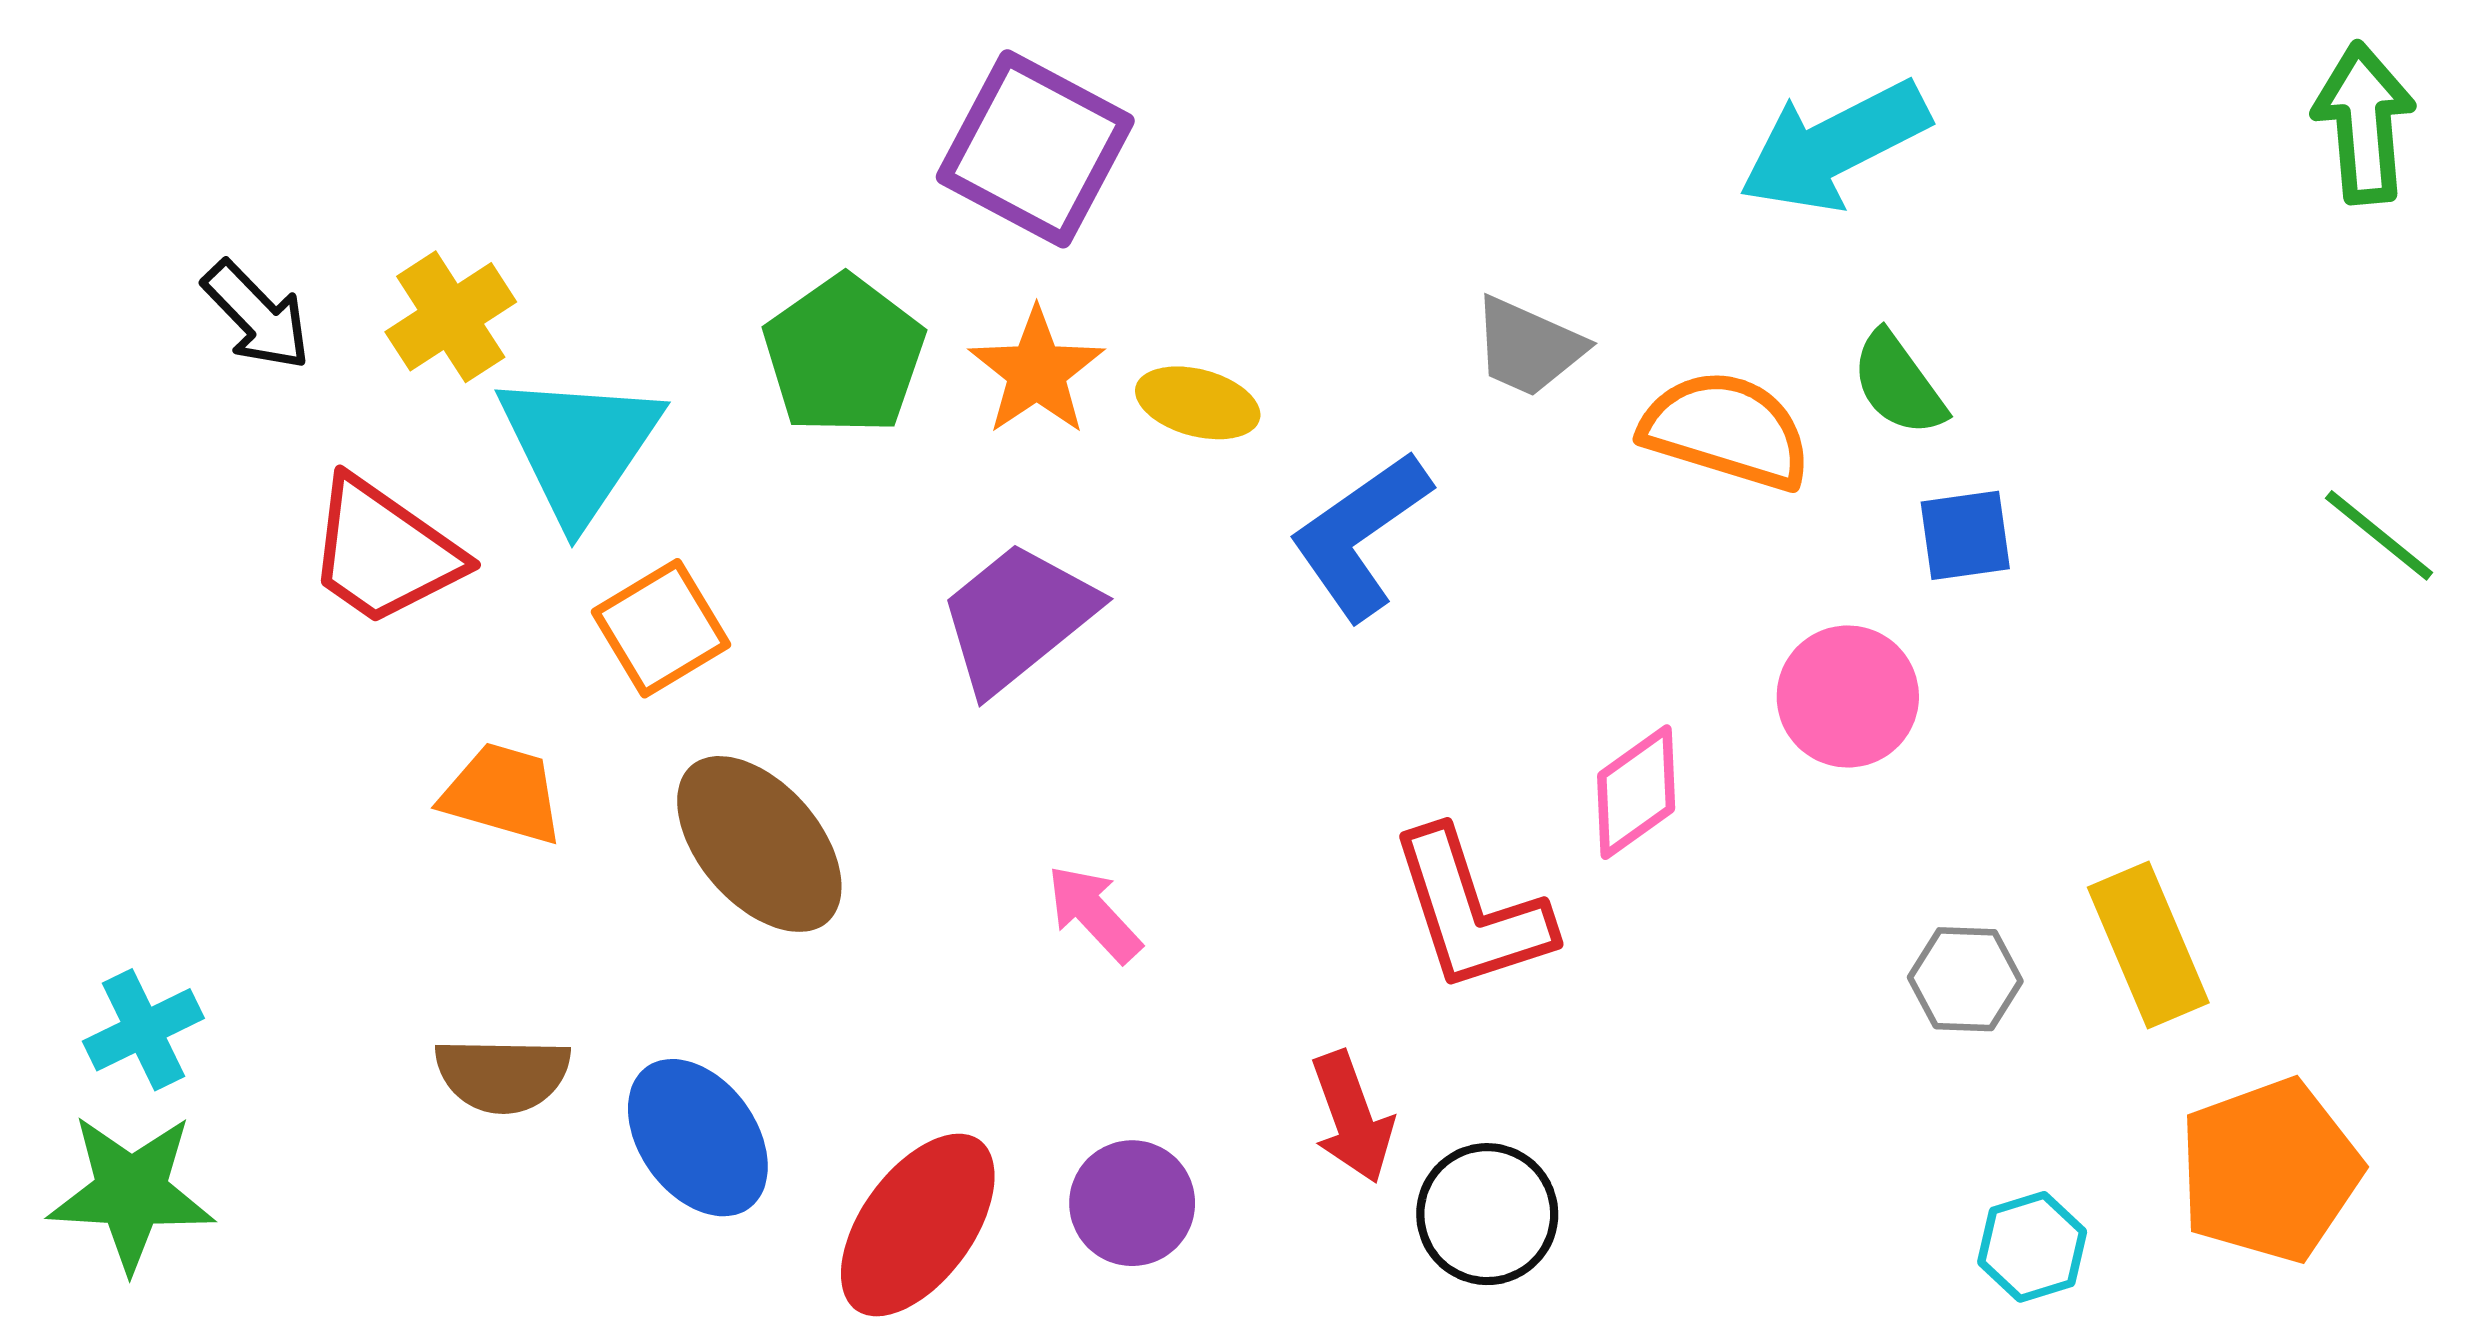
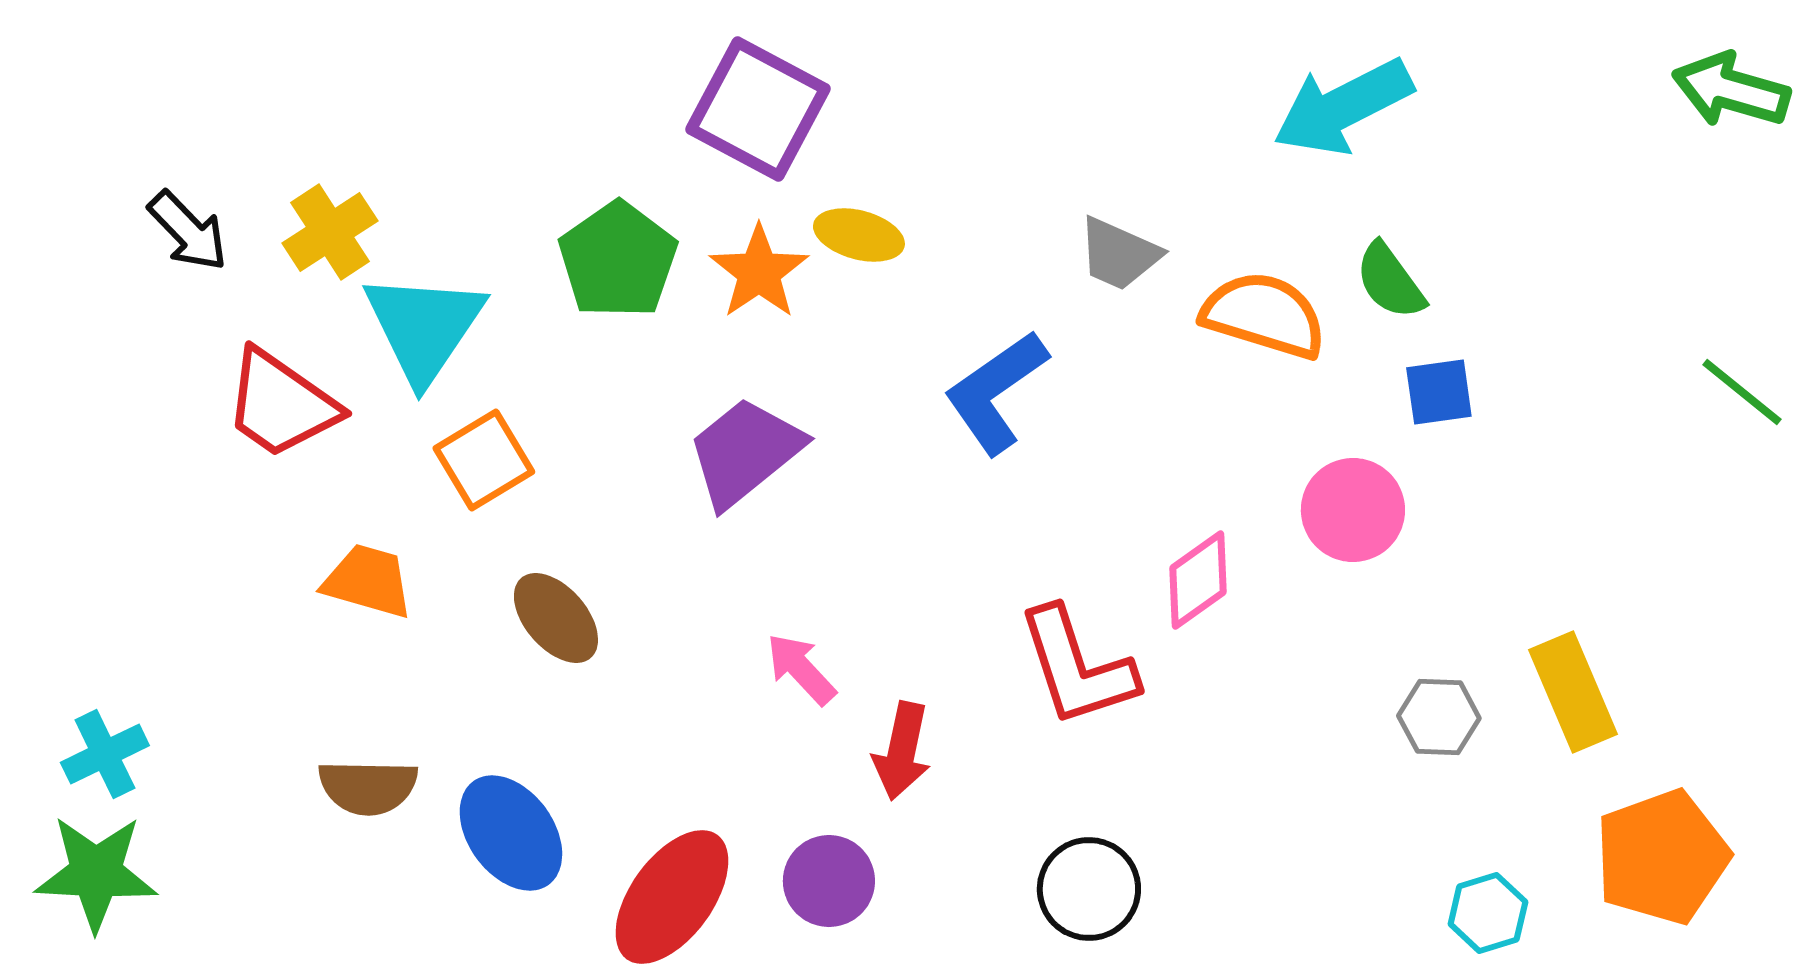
green arrow: (2364, 123) -> (1731, 90), turned -69
yellow ellipse: (1198, 403) -> (859, 235), moved
brown ellipse: (759, 844) -> (556, 618), size x0.7
red arrow: (1352, 1117) -> (902, 751), moved, turned 32

